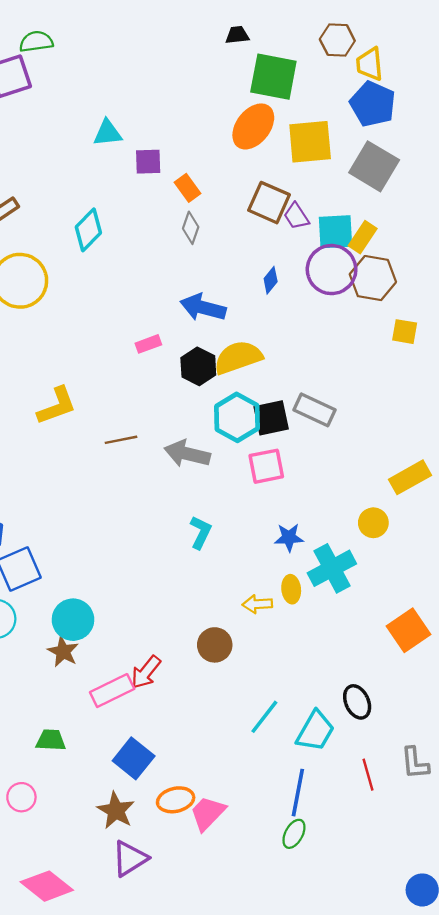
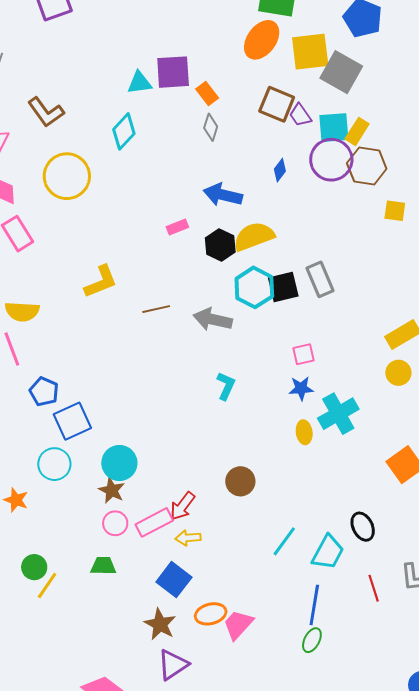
cyan triangle: (108, 133) -> (139, 83), moved
purple square: (148, 162) -> (173, 72), size x1.5
gray square: (374, 166) -> (341, 72), moved
gray rectangle: (314, 410) -> (320, 279), turned 44
pink square: (266, 466) -> (303, 354), moved, size x0.7
yellow circle: (373, 523) -> (398, 373), moved
yellow arrow: (257, 604) -> (188, 538), moved
pink circle: (21, 797) -> (115, 523), moved

